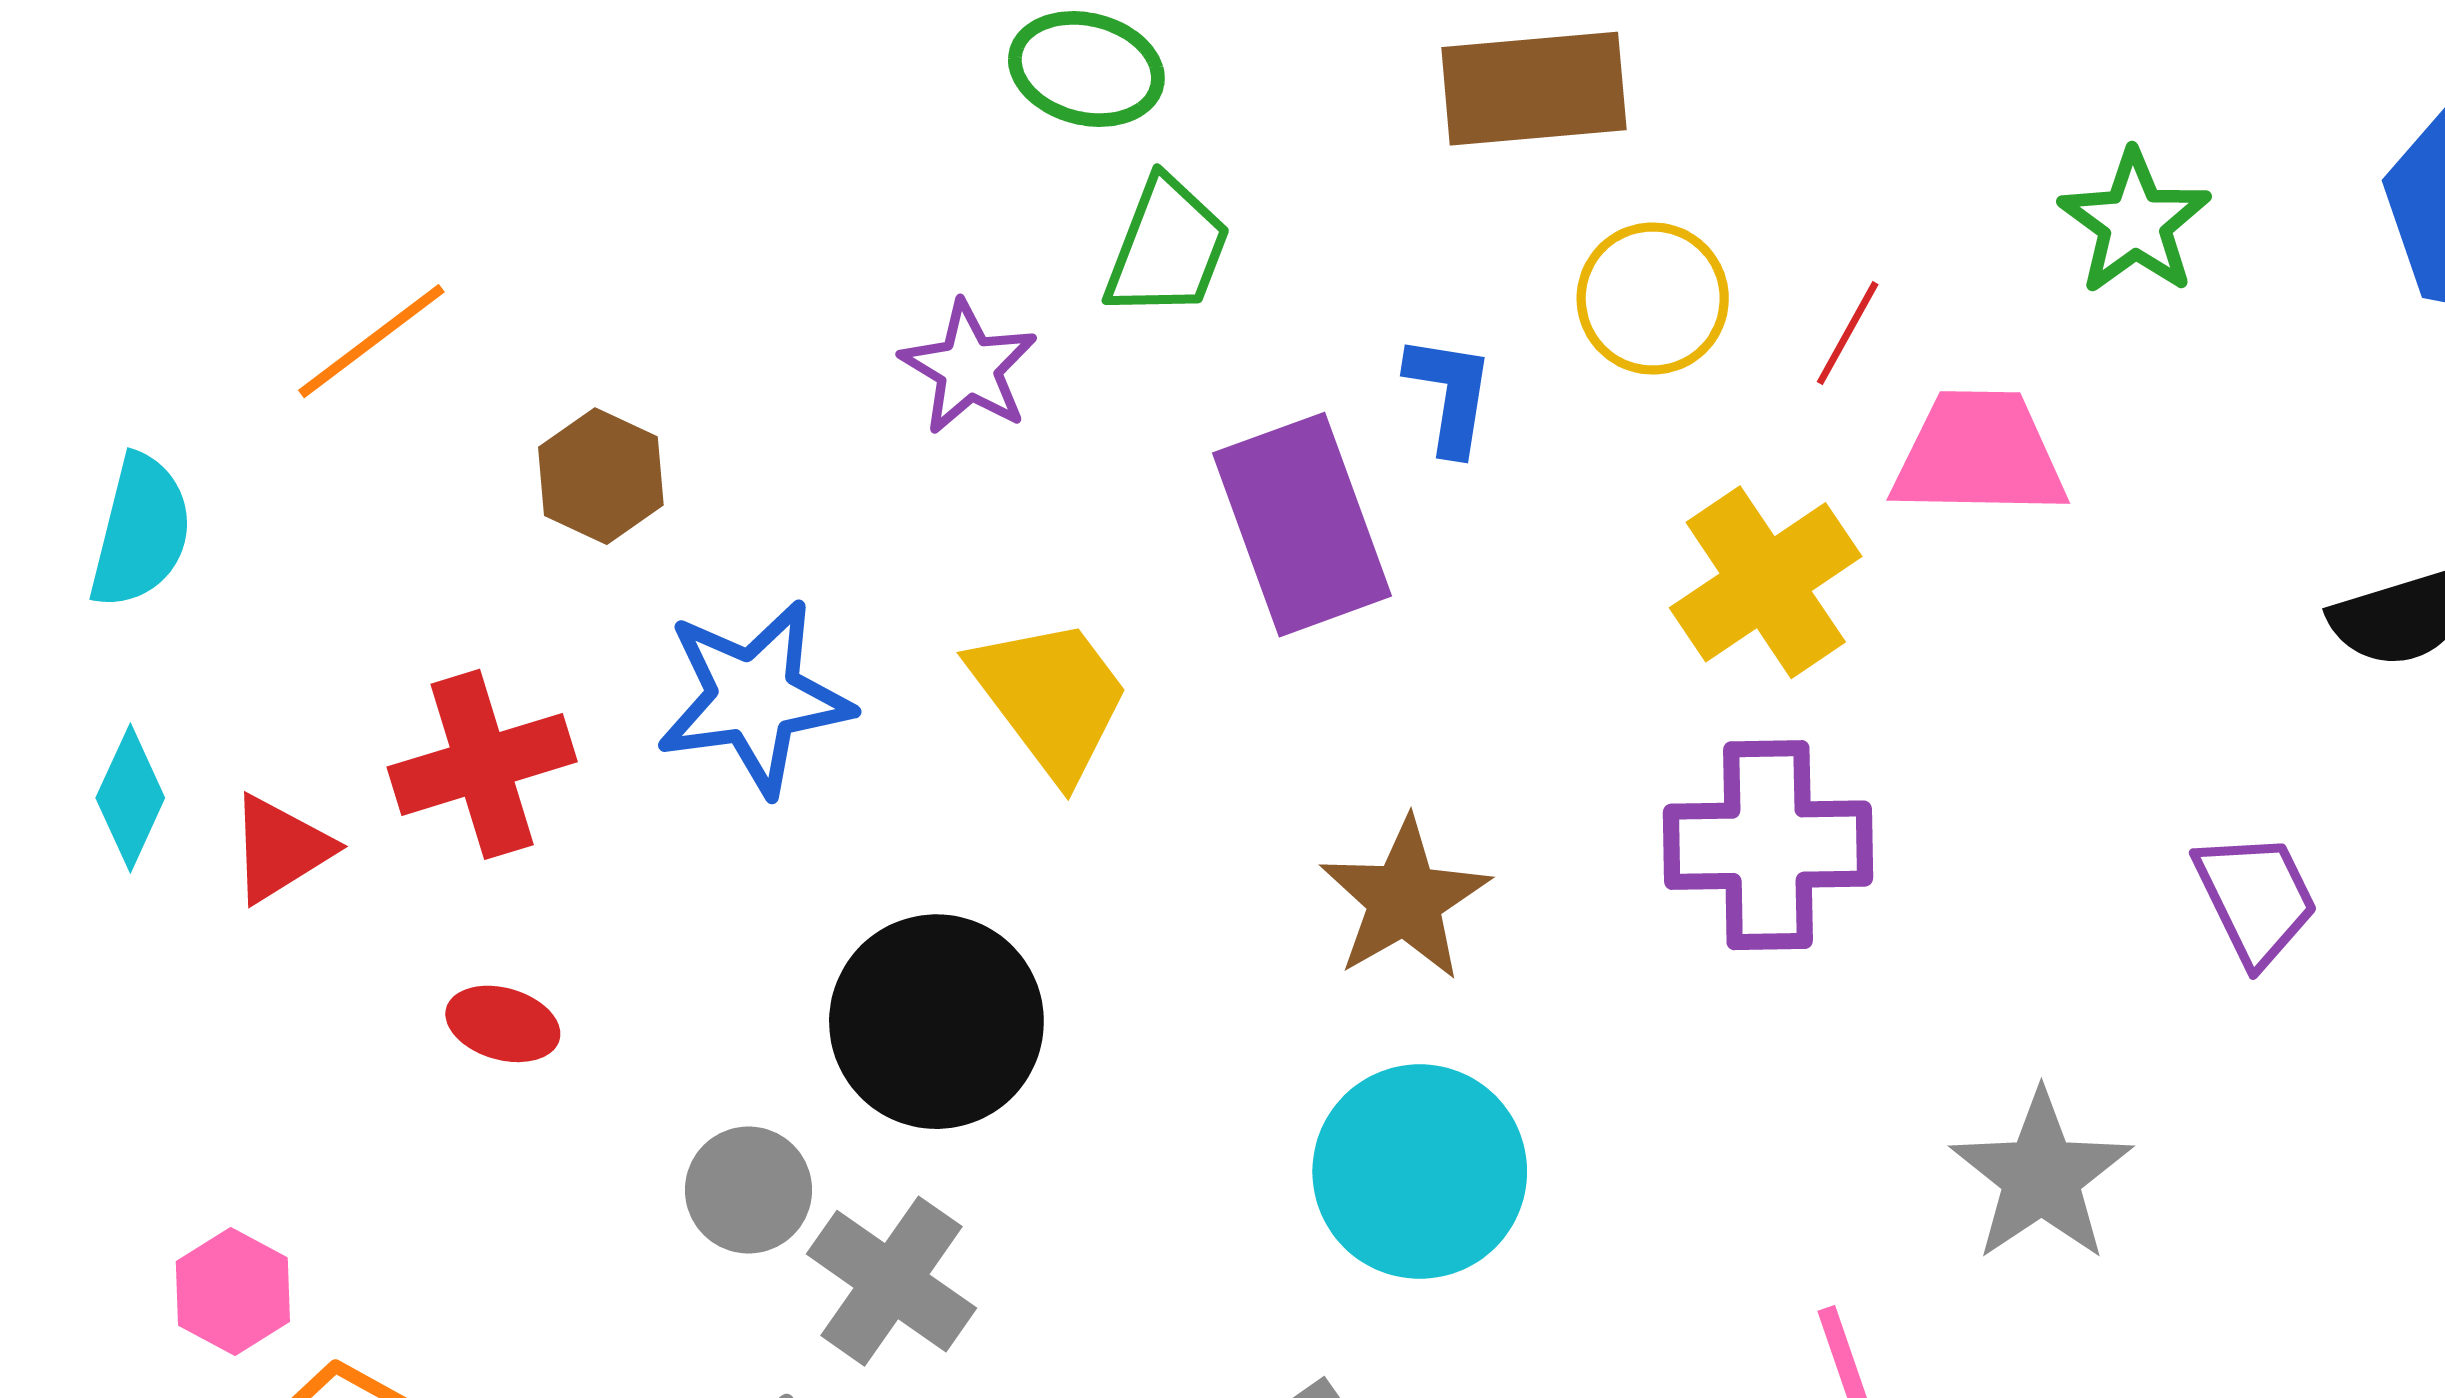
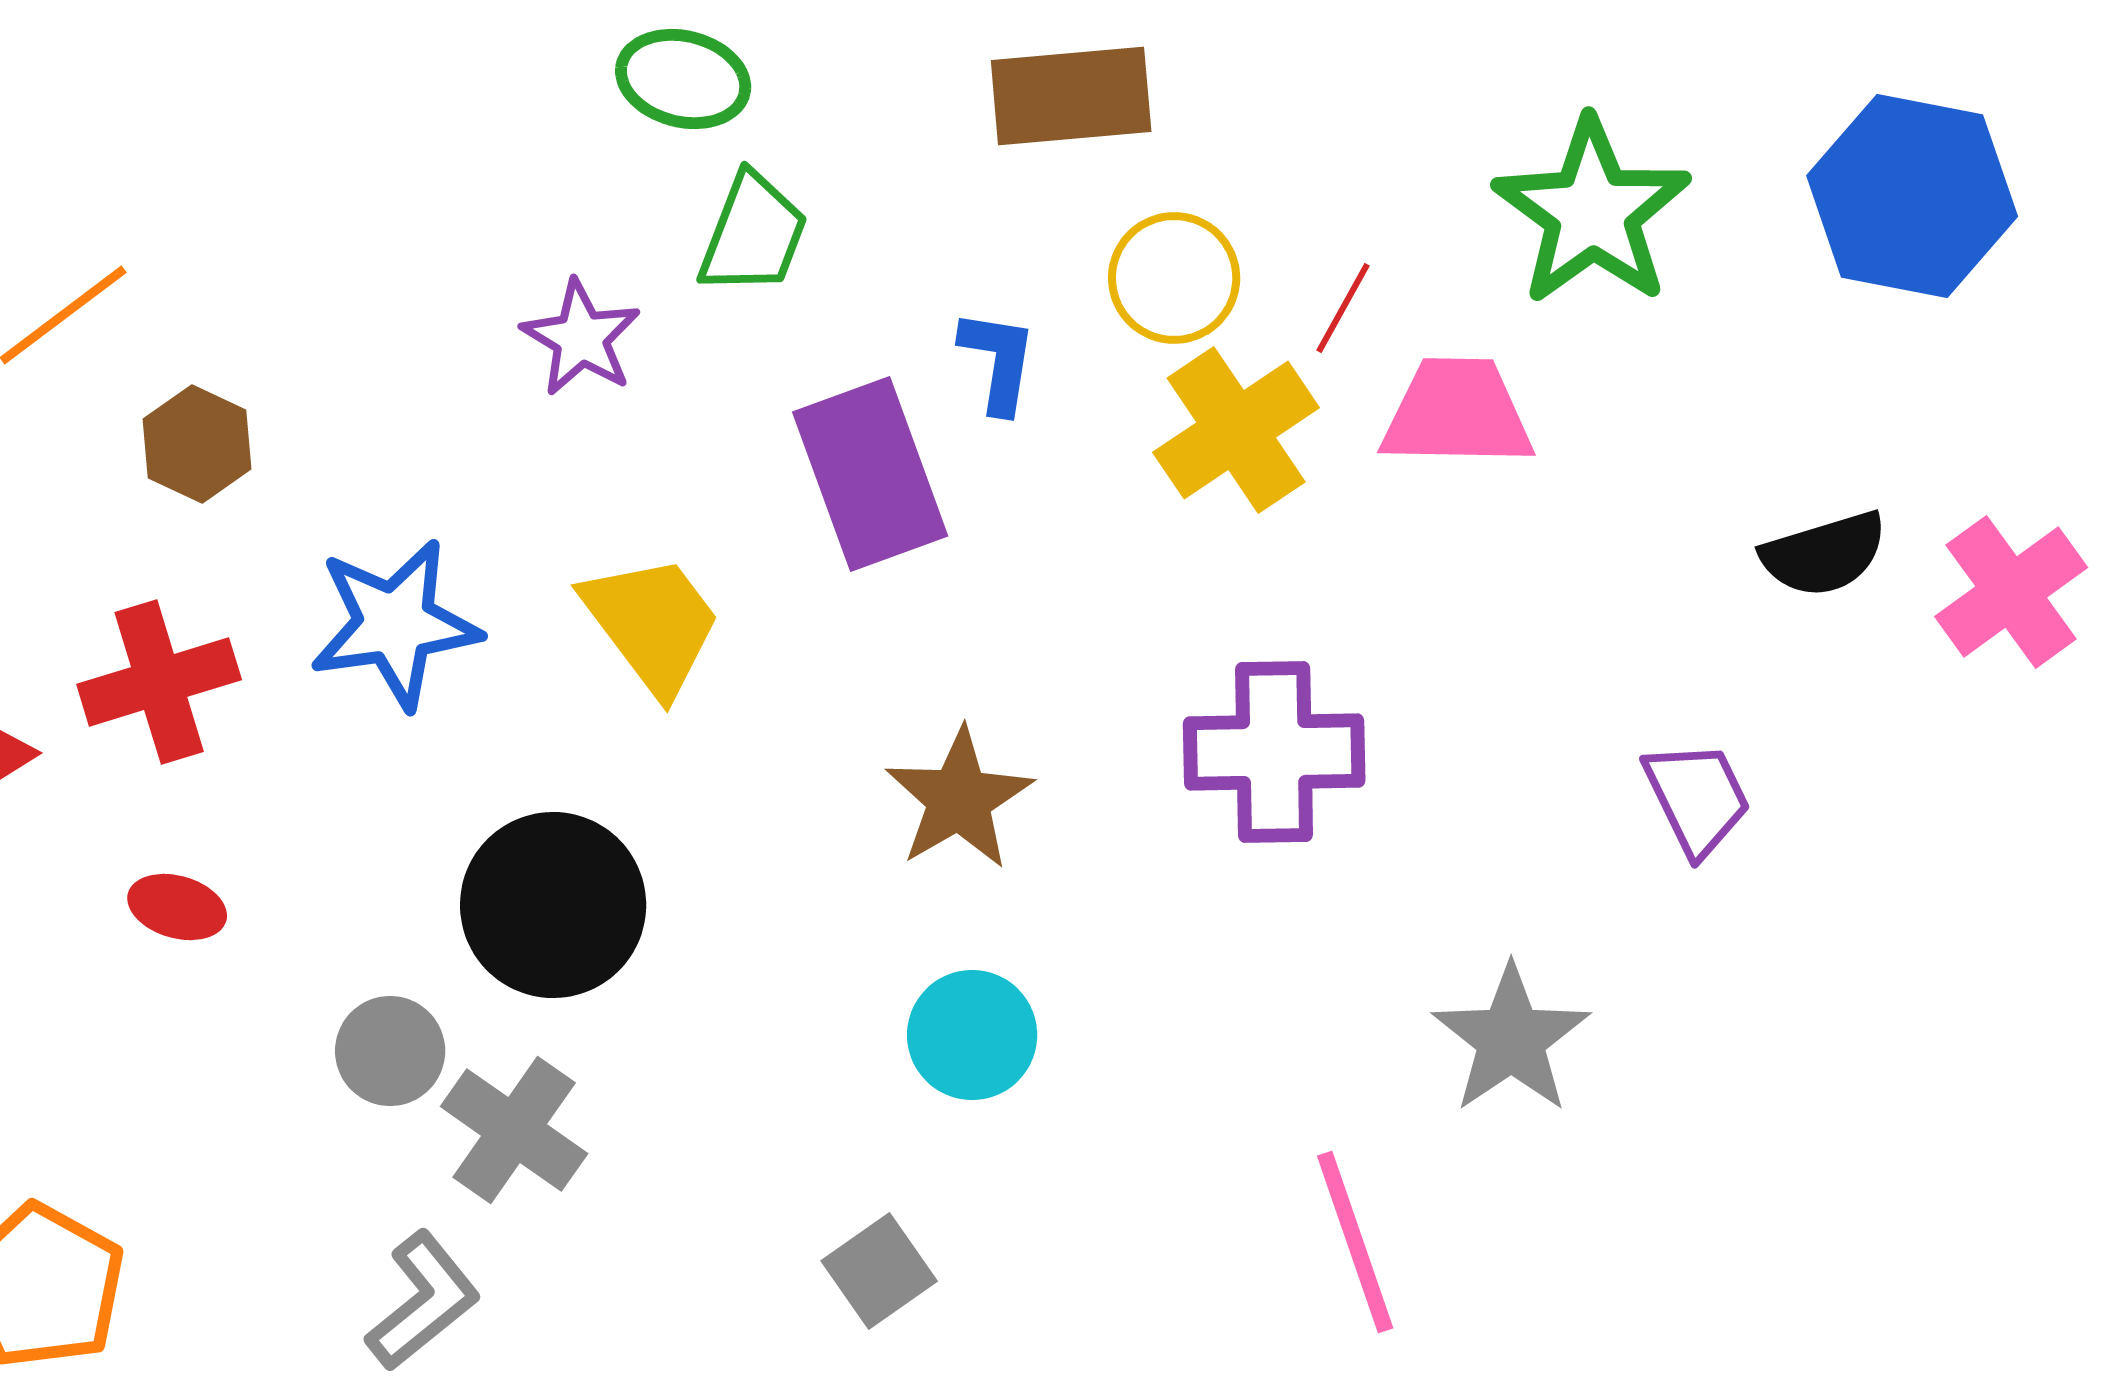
green star: (2135, 222) -> (1592, 212), size x1.5
brown hexagon: (601, 476) -> (197, 444), moved
yellow cross: (1766, 582) -> (1236, 430), moved
cyan circle: (1420, 1172) -> (972, 1035), size x0.7

